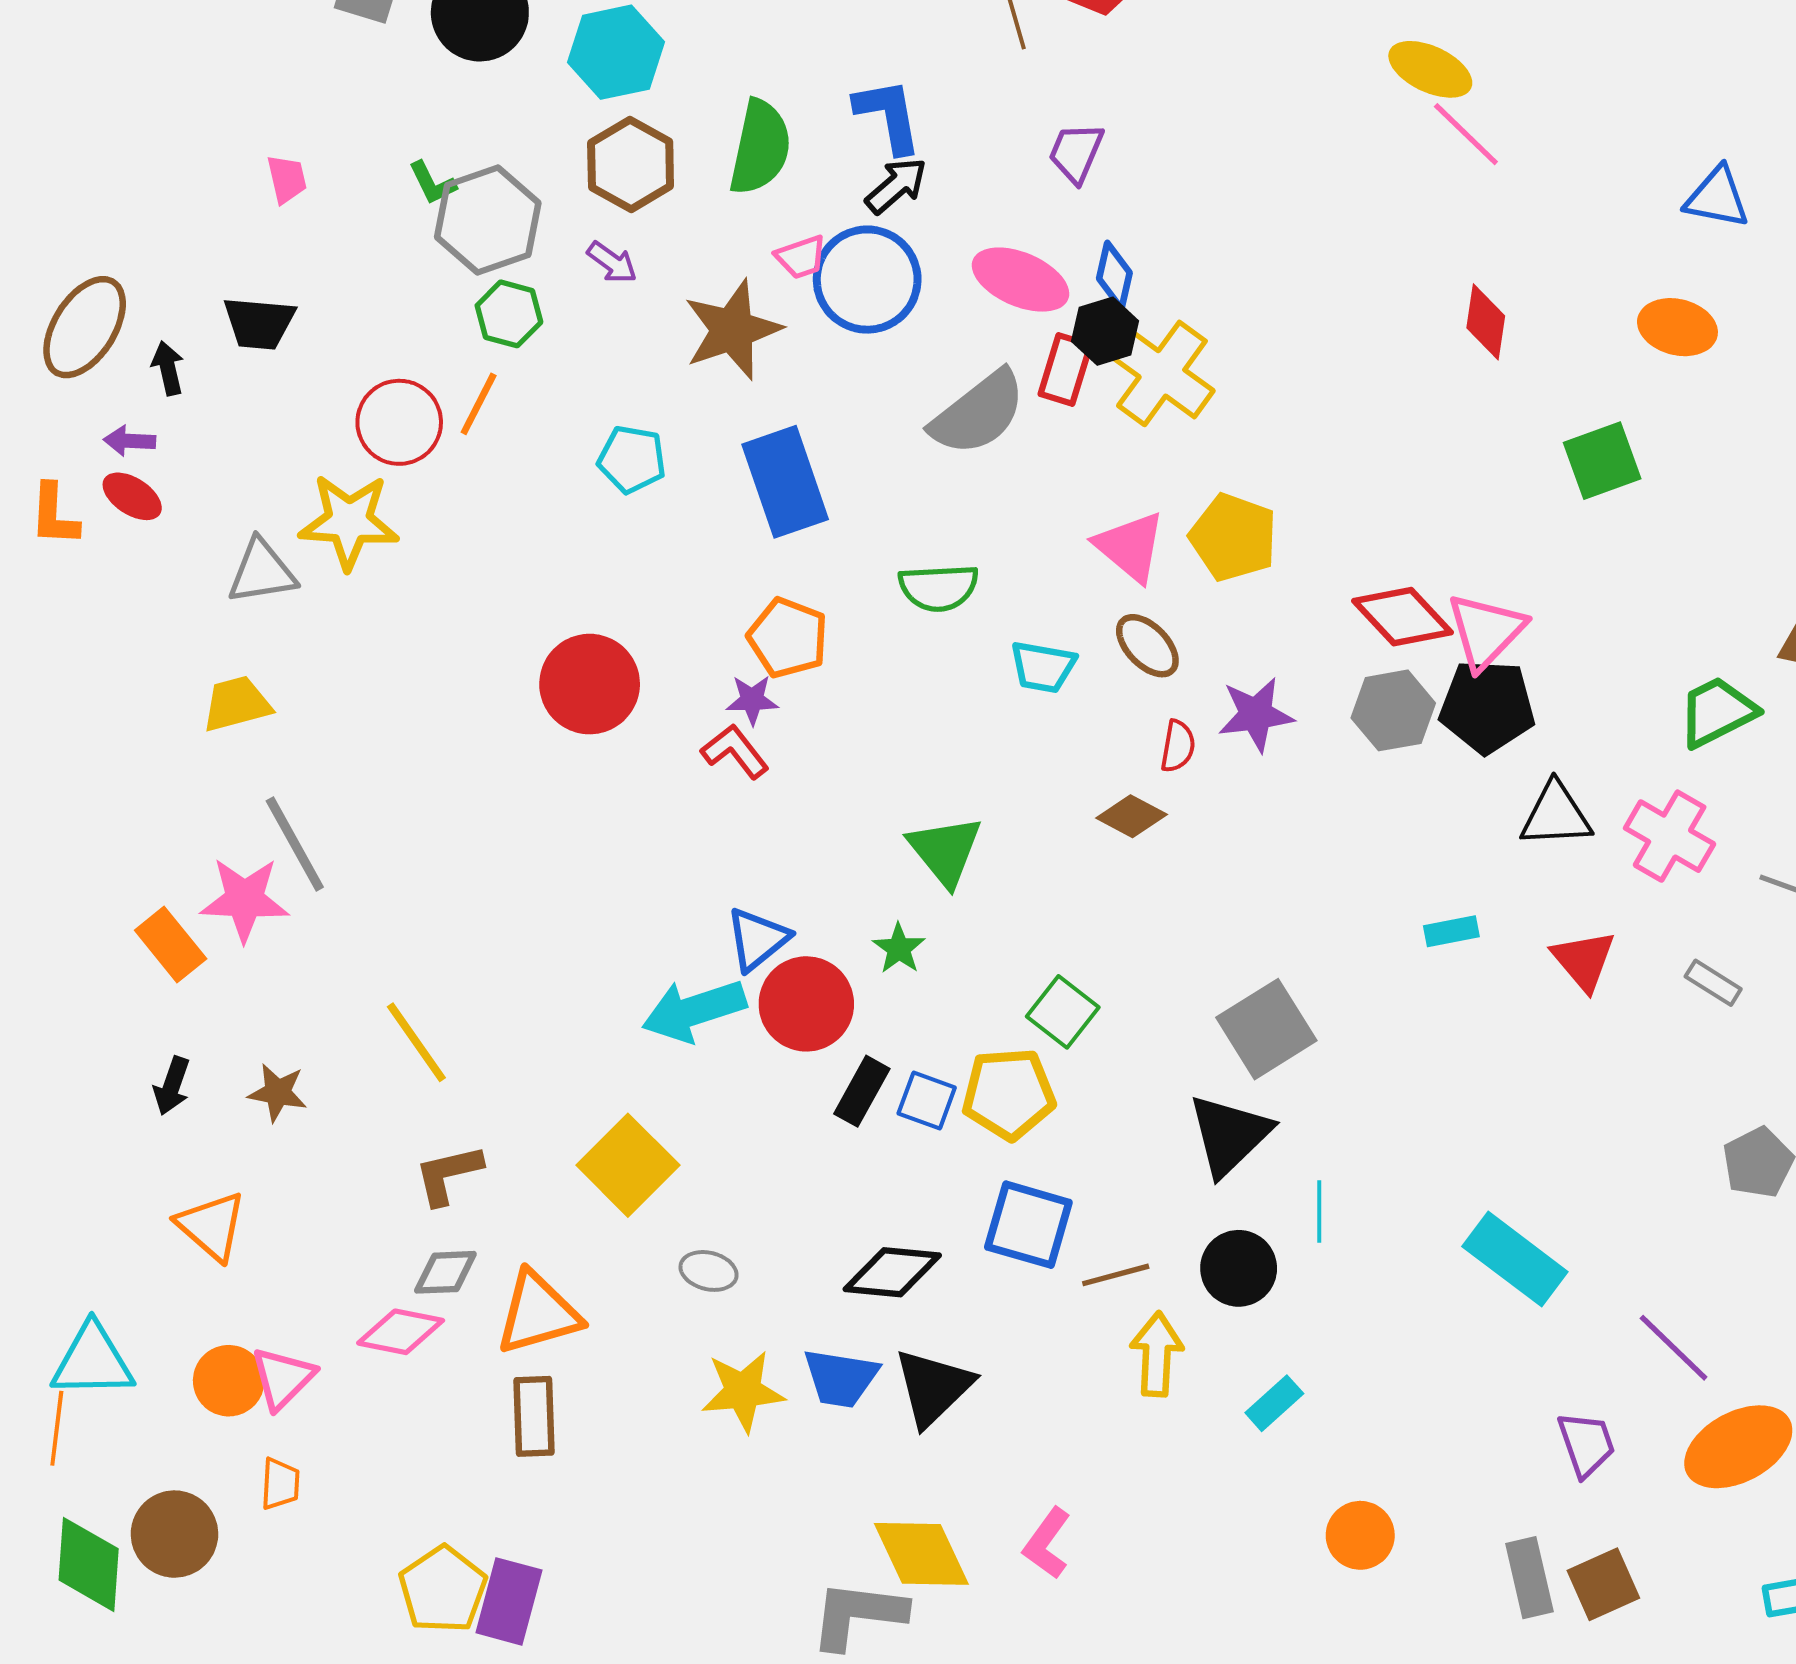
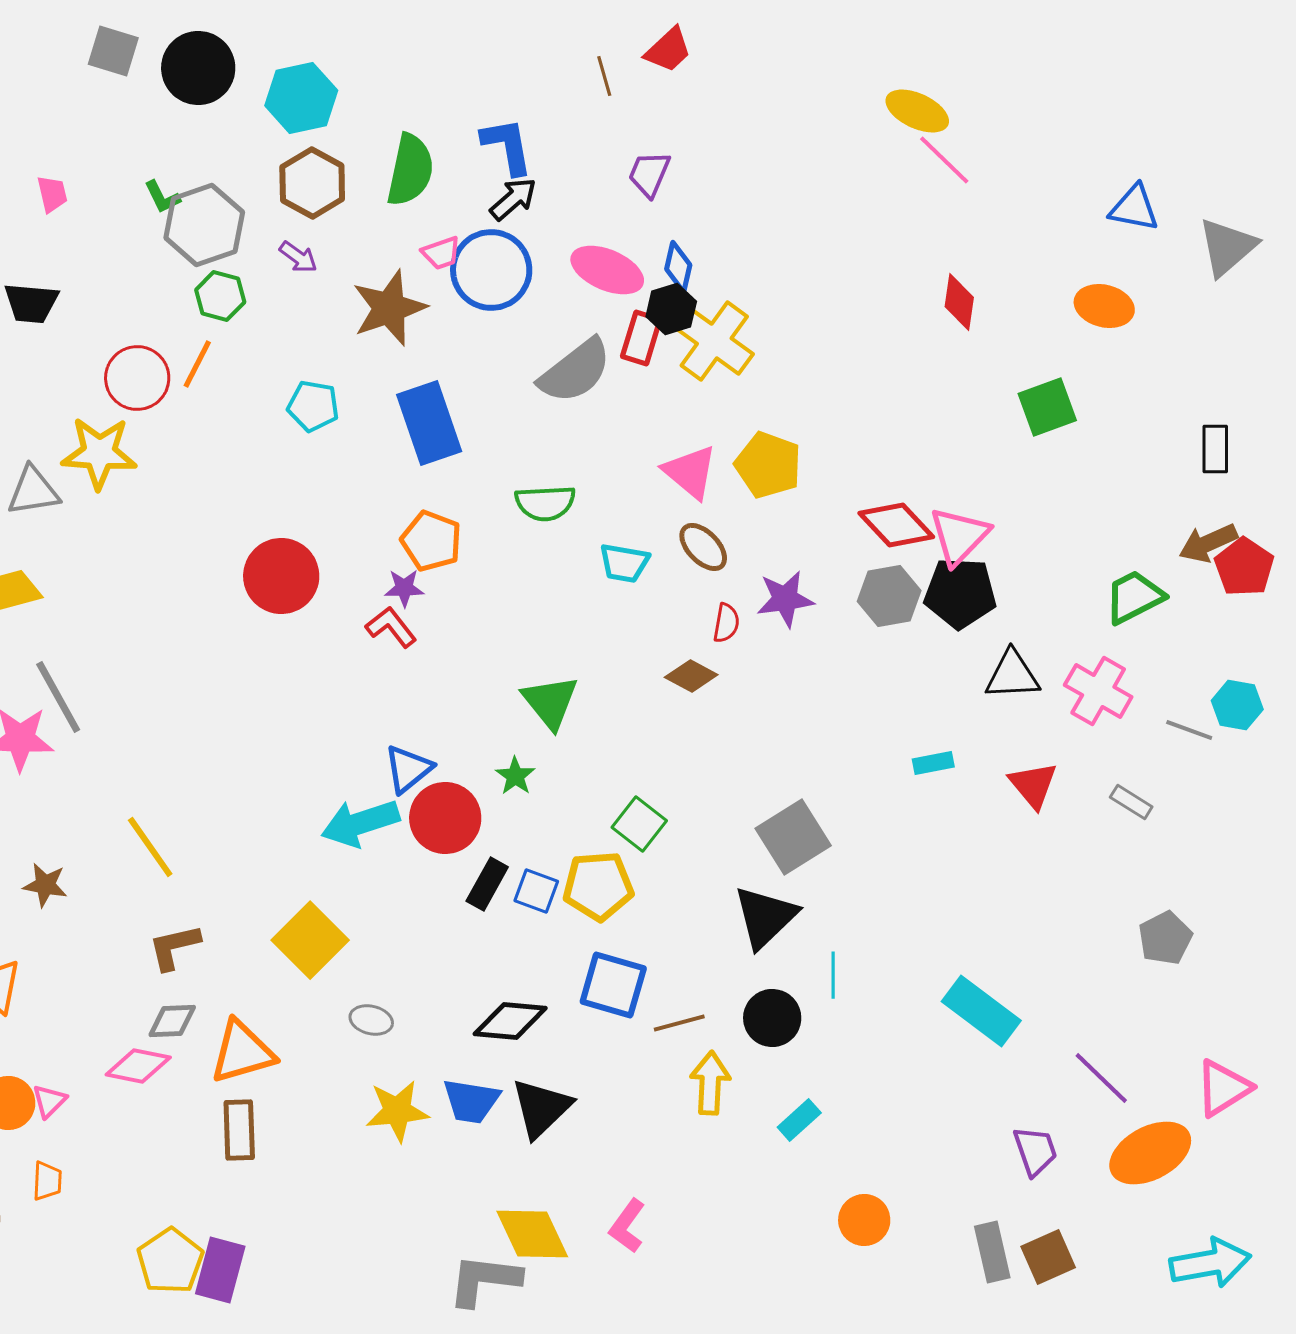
pink triangle: (283, 1378) -> (49, 1101), size x0.7

